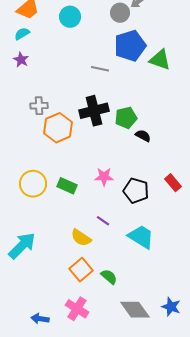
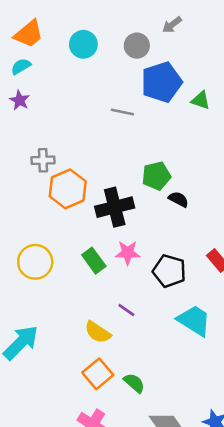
gray circle: (120, 13) -> (137, 46), moved
green triangle: (160, 60) -> (201, 100), size x0.7
black cross: (94, 111) -> (115, 207), moved
green rectangle: (67, 186) -> (94, 261), moved, turned 30
cyan trapezoid: (141, 237) -> (194, 320), moved

